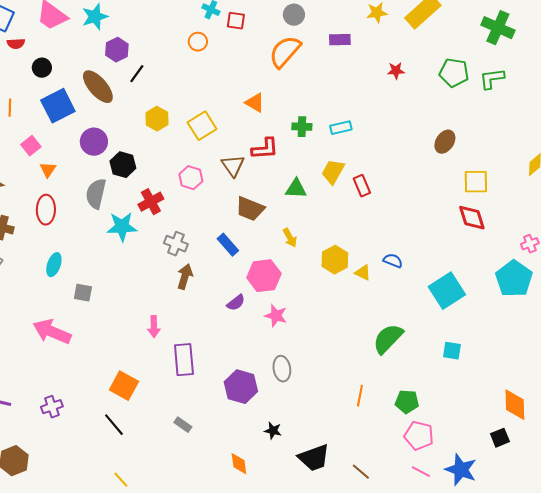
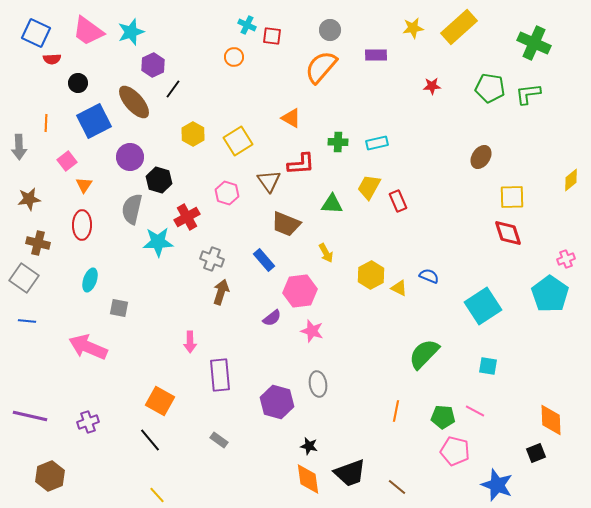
orange diamond: (239, 464) -> (308, 479), moved, size x1.4
pink line: (421, 472) -> (475, 411), moved

